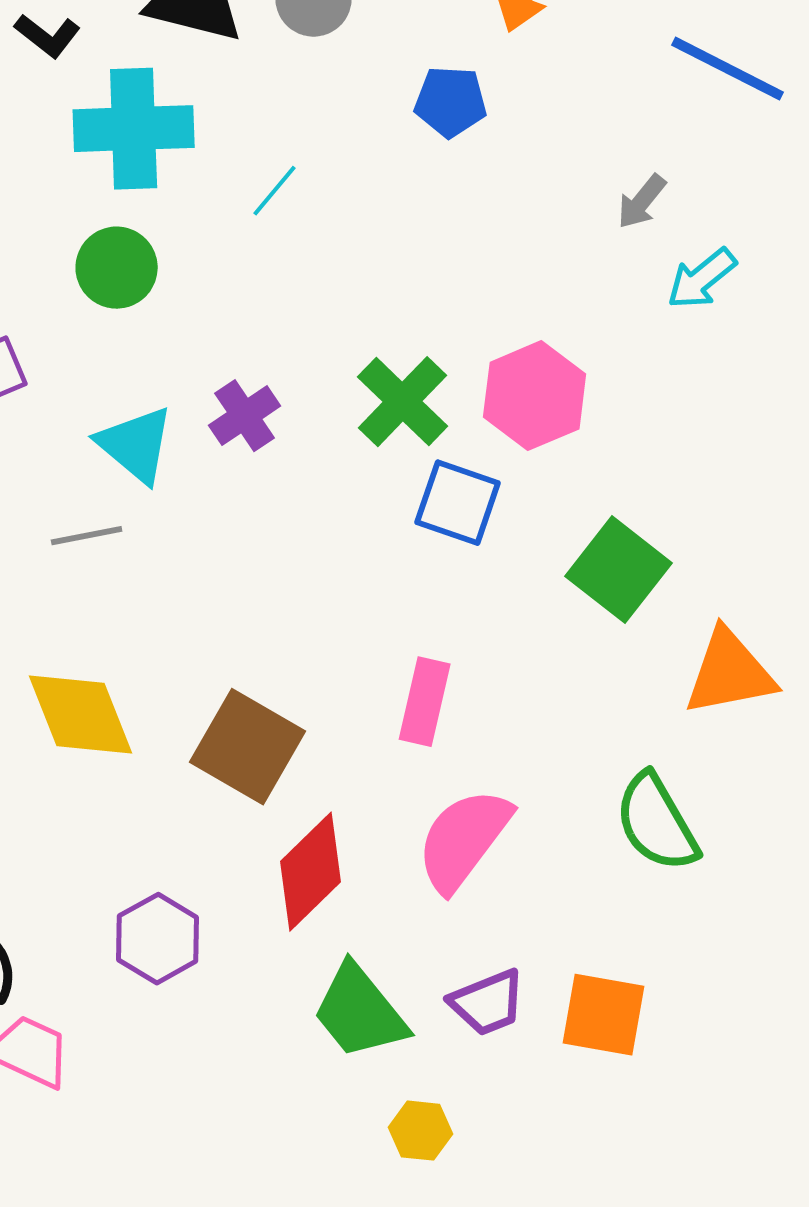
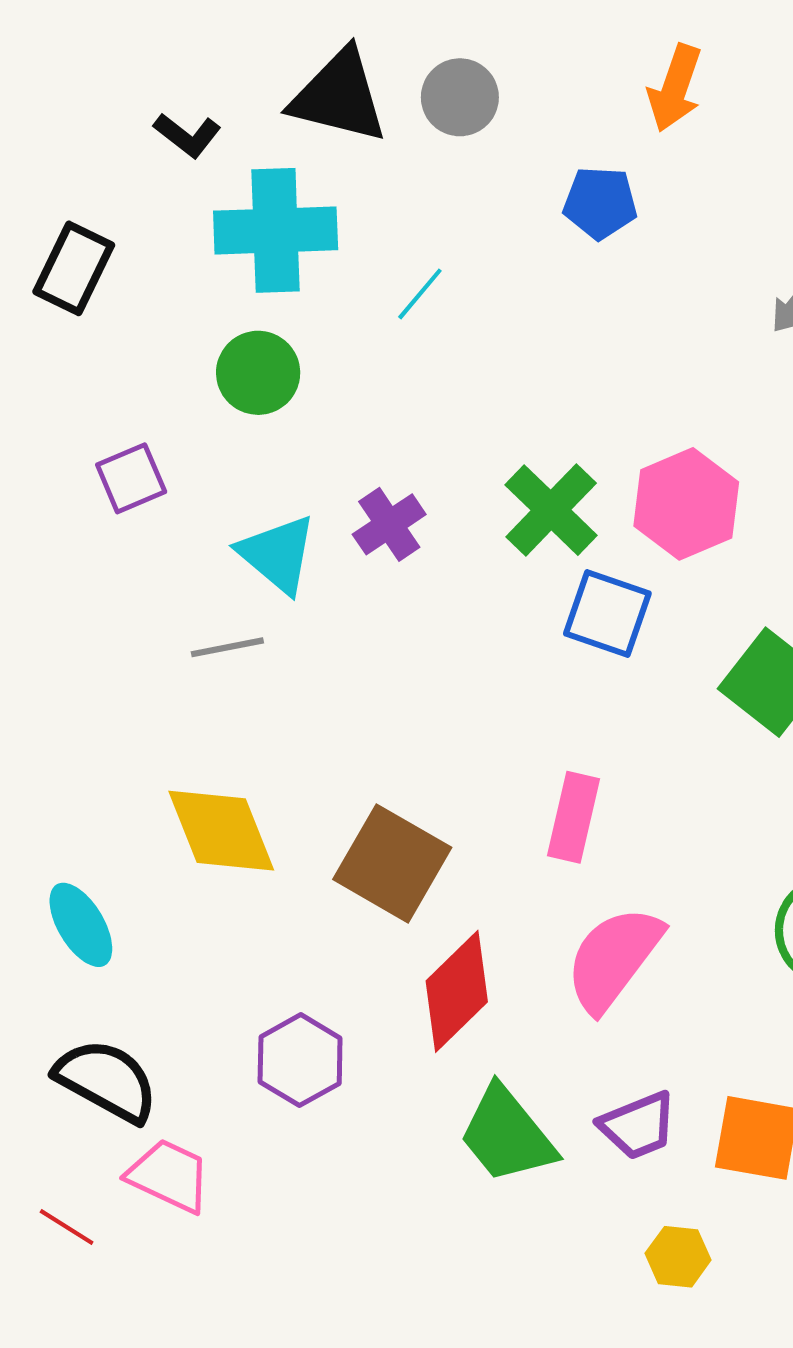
yellow hexagon: (421, 1131) -> (678, 1257), moved

